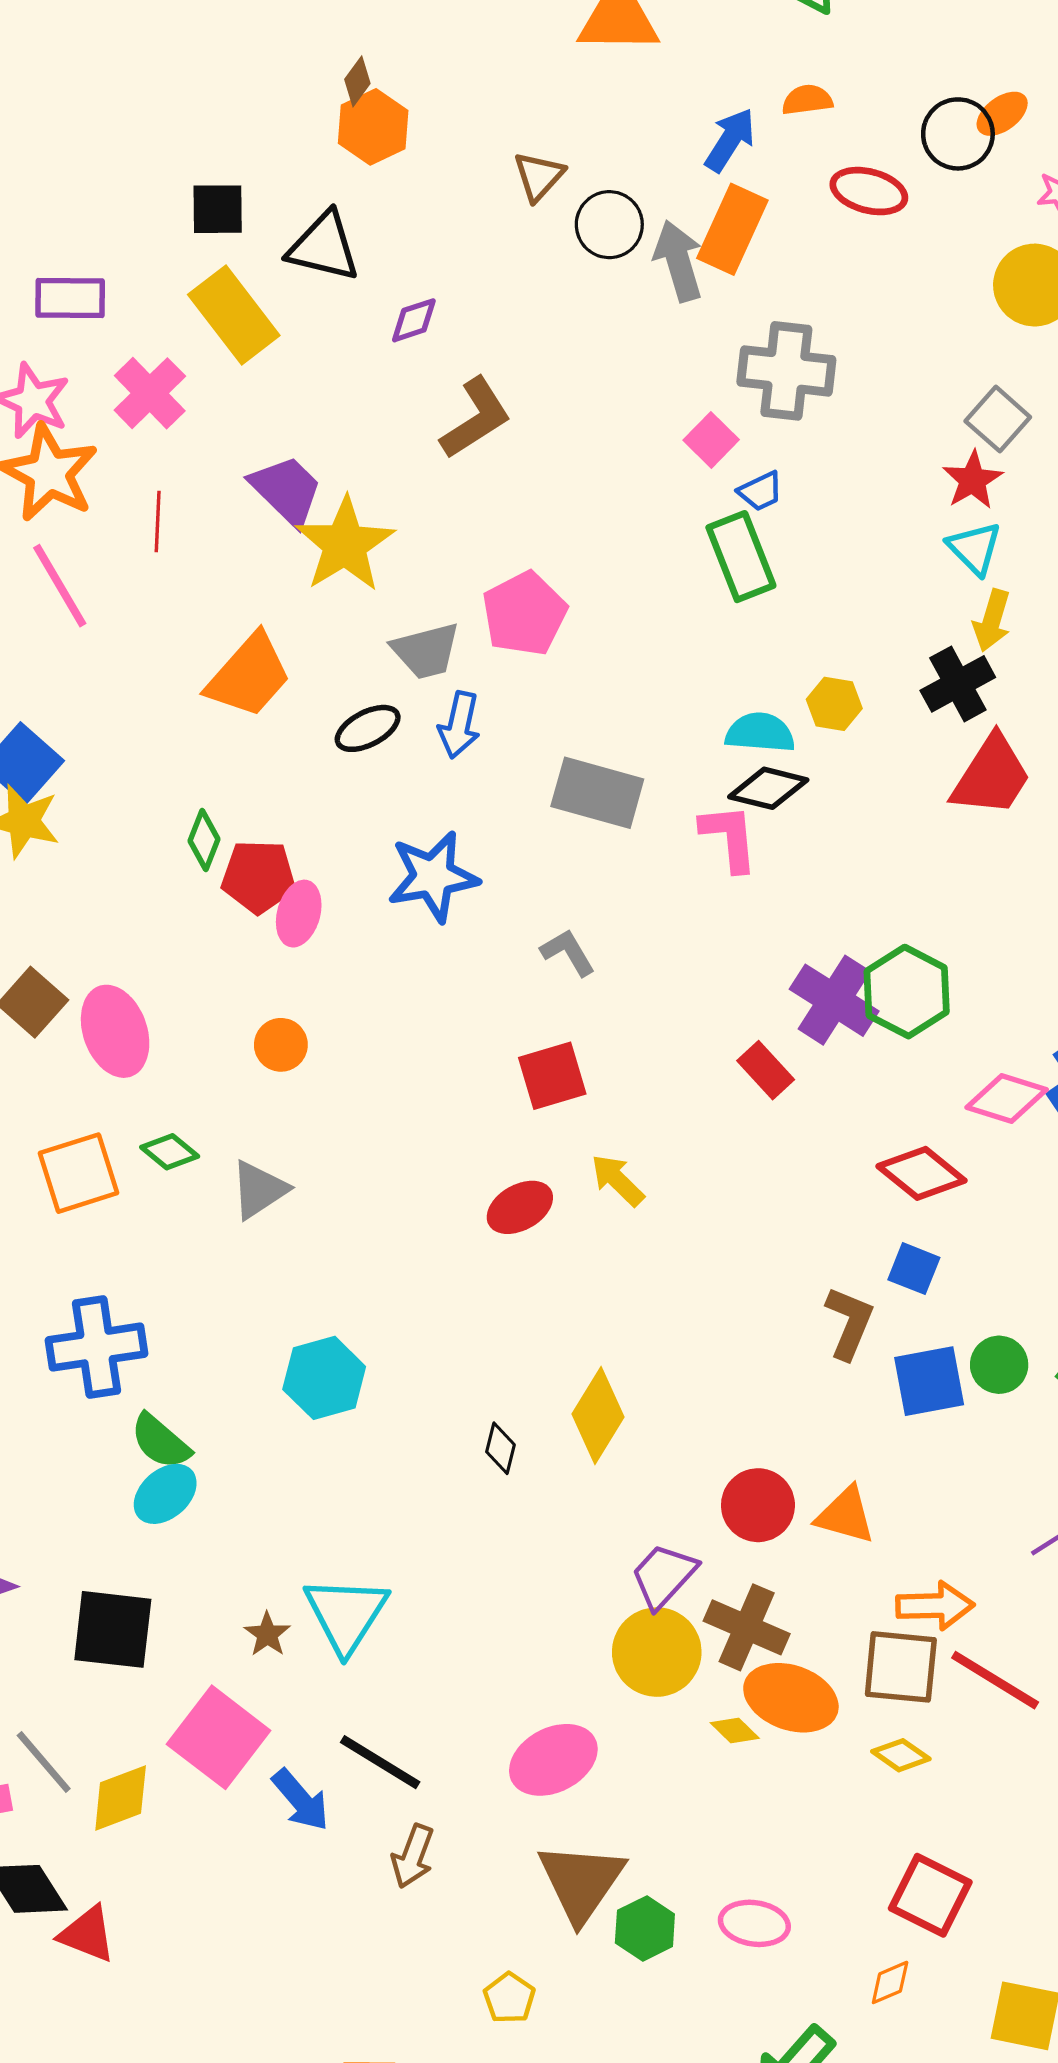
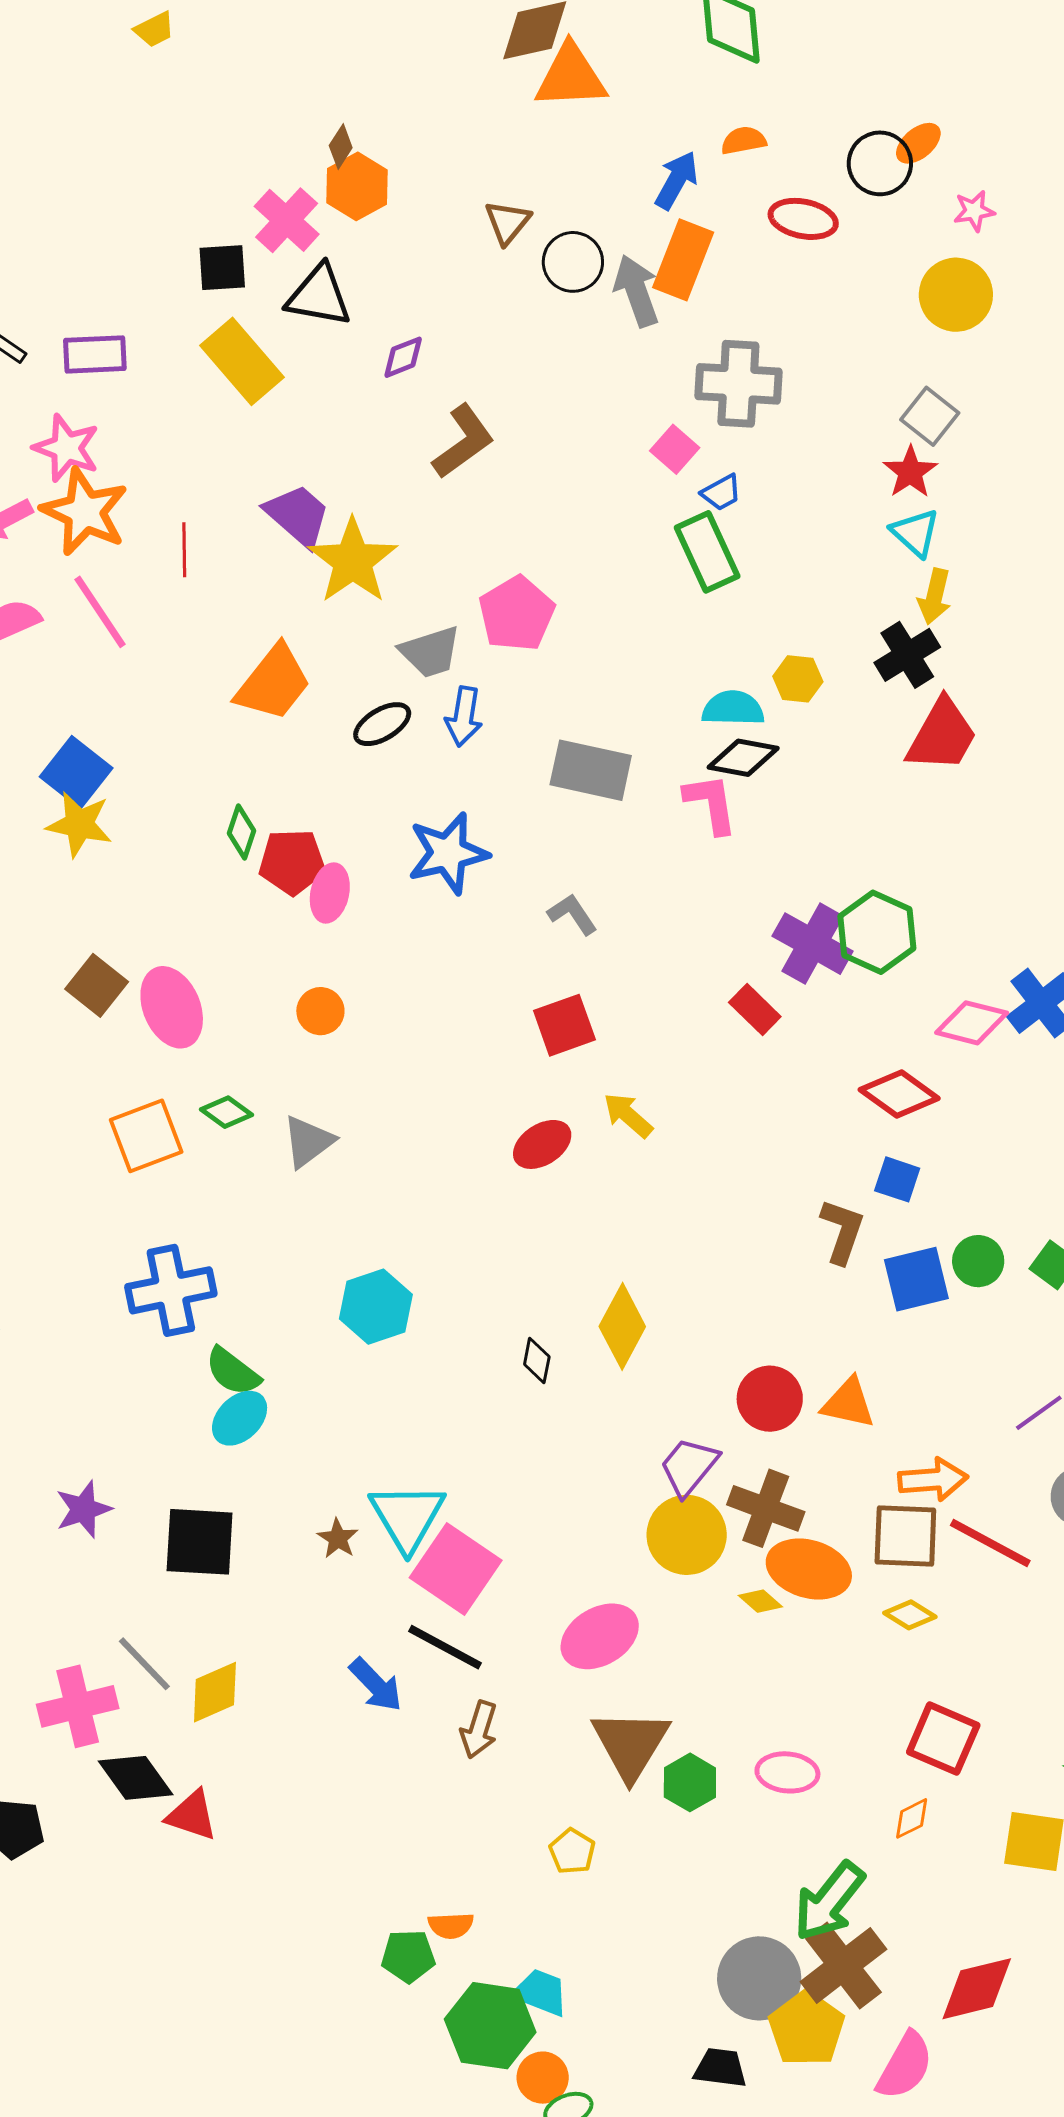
pink cross: (150, 393) -> (287, 220), moved
pink square: (219, 1737) -> (456, 1569), moved

